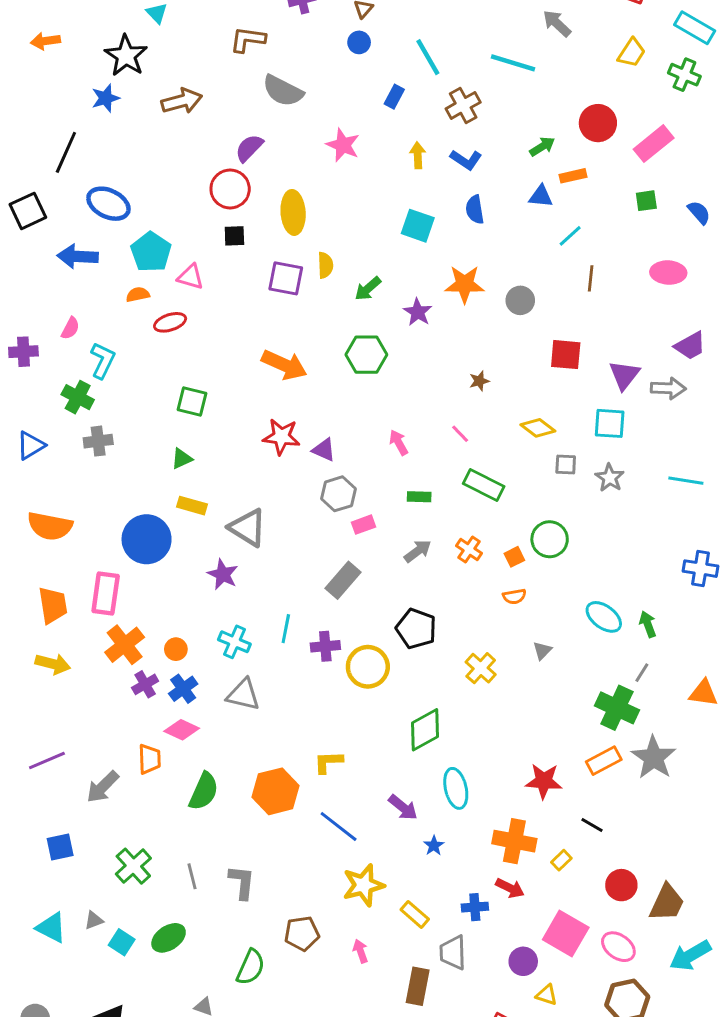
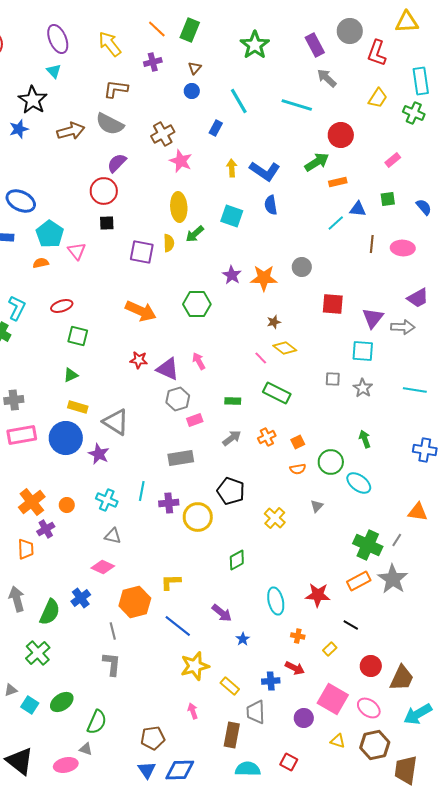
cyan rectangle: (695, 28) -> (421, 81), turned 52
gray semicircle: (283, 91) -> (110, 124), moved
brown cross: (463, 105) -> (163, 134), moved
red circle: (598, 123) -> (341, 135), moved
pink rectangle: (654, 144) -> (393, 160), size x0.6
green arrow: (542, 146) -> (317, 162), size x1.4
blue L-shape: (466, 160) -> (265, 171), size x1.4
blue triangle: (541, 196) -> (358, 209), moved
yellow ellipse: (293, 212) -> (179, 207), moved
pink triangle: (191, 277) -> (77, 251), turned 36
brown line: (591, 278) -> (372, 244), moved
orange star: (465, 284) -> (264, 278), moved
green arrow: (368, 289) -> (195, 234), moved
red ellipse: (170, 322) -> (62, 306), moved
yellow diamond: (538, 428) -> (285, 348), moved
red star: (281, 437) -> (139, 360), size x0.7
gray cross: (98, 441) -> (14, 400), moved
pink arrow: (399, 443) -> (199, 361), moved
purple triangle: (324, 450) -> (168, 369), size x1.4
blue circle: (147, 539) -> (66, 438), moved
green circle: (550, 539) -> (331, 462), moved
orange cross: (469, 550) -> (267, 437), turned 30
gray rectangle: (343, 580) -> (181, 458), turned 40
pink rectangle: (106, 593) -> (22, 435), moved, turned 72
green arrow: (648, 624) -> (365, 439), moved
gray line: (642, 673) -> (397, 540), moved
blue cross: (183, 689) -> (81, 598), moved
orange triangle: (703, 693) -> (418, 512), moved
gray triangle: (243, 695) -> (113, 536), size x0.7
pink diamond: (182, 730) -> (103, 567), moved
green diamond: (425, 730) -> (237, 560), size x0.7
orange trapezoid: (149, 759) -> (26, 549), moved
gray arrow: (103, 787) -> (17, 599), turned 120
cyan ellipse: (456, 788) -> (276, 601), moved
green semicircle: (204, 791) -> (50, 612), moved
orange cross: (514, 841) -> (298, 636), size x0.5
gray line: (192, 876) -> (113, 631), moved
brown pentagon: (302, 933) -> (153, 738), moved
green semicircle: (251, 967) -> (97, 722), moved
yellow triangle: (547, 995) -> (338, 741), moved

